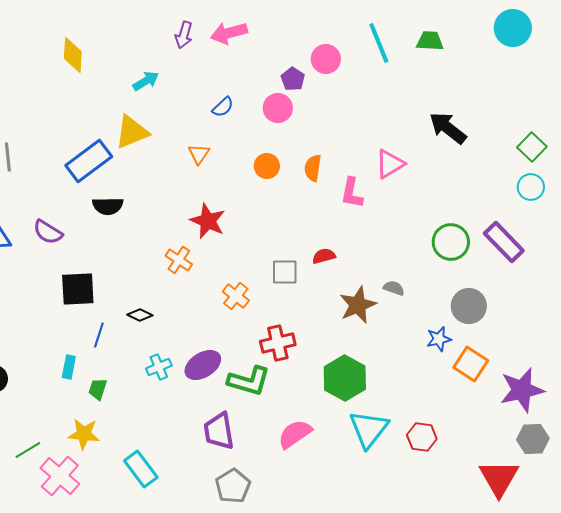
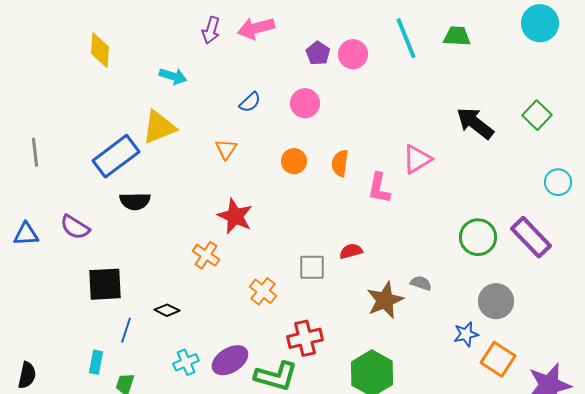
purple pentagon: (293, 79) -> (318, 53), moved
cyan arrow: (146, 81) -> (173, 76), turned 48
green square: (532, 147) -> (537, 115), moved

